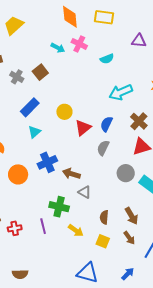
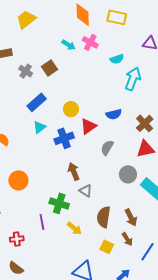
cyan arrow: (121, 92) -> (133, 79), moved, turned 130
blue semicircle: (106, 124) -> (114, 114), moved, turned -133
blue cross: (47, 162) -> (64, 138), moved
orange circle: (18, 174) -> (18, 180), moved
brown arrow: (71, 174) -> (74, 171), turned 48
brown semicircle: (104, 217) -> (104, 217), size x1.5
red cross: (15, 228) -> (17, 239), moved
yellow square: (103, 241) -> (107, 247), moved
brown semicircle: (20, 274) -> (16, 268), turned 35

